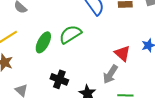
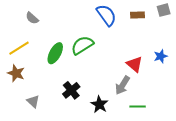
black cross: (59, 79) -> (71, 90), turned 30

